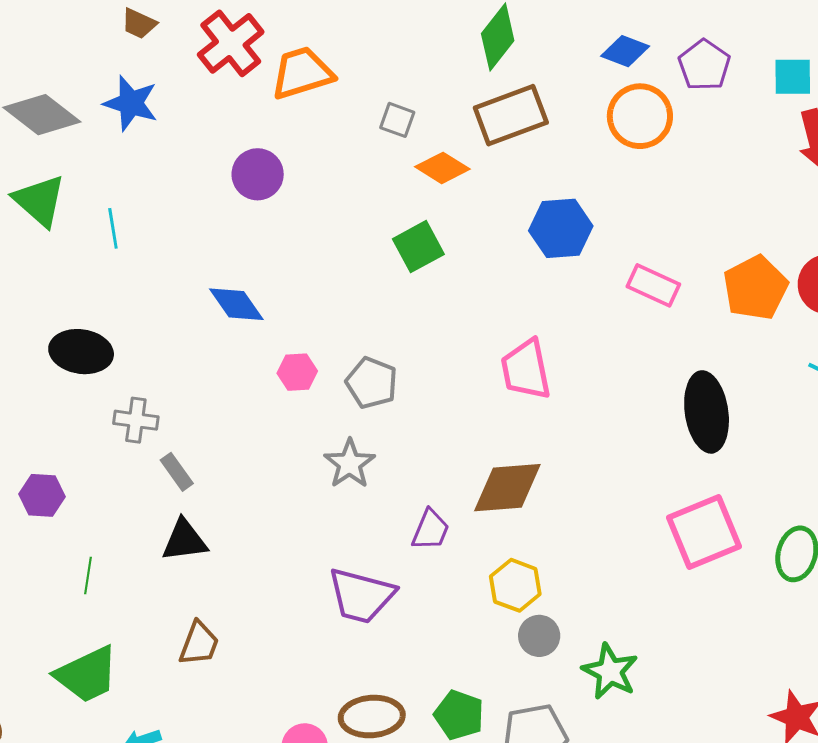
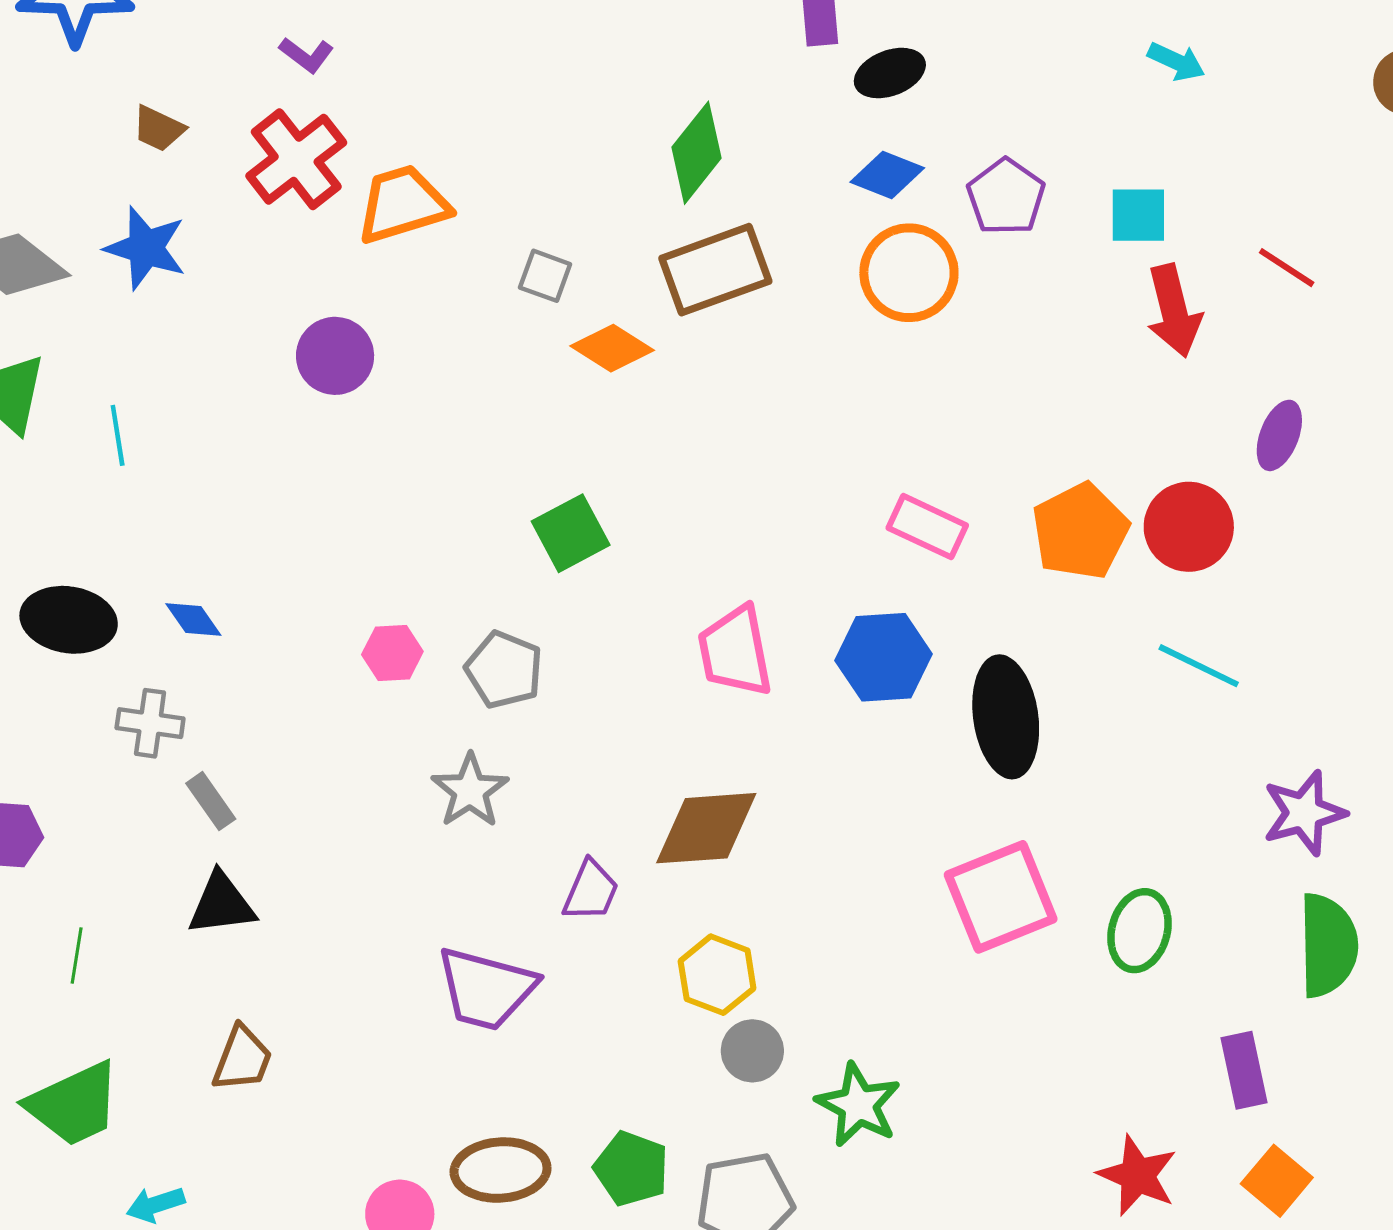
blue hexagon: (561, 228) -> (884, 657), moved
green square: (418, 247) -> (571, 533), moved
blue diamond: (236, 304) -> (193, 619), moved, size x0.7

